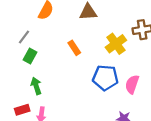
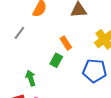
green rectangle: (30, 56) -> (56, 60), moved

